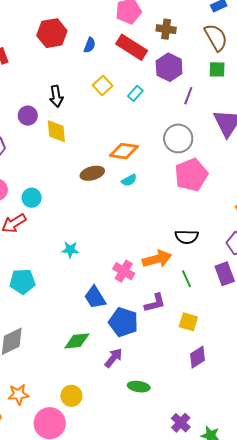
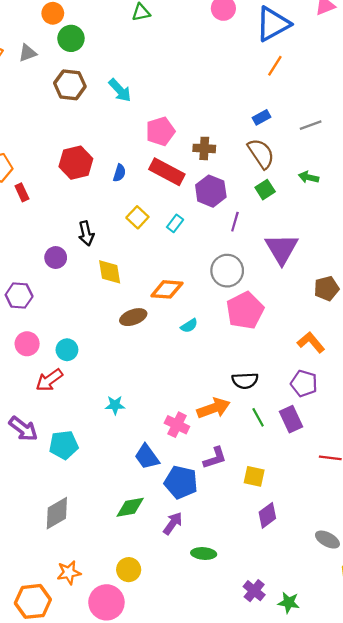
green square: (217, 69) -> (265, 190), turned -30
yellow diamond: (56, 131) -> (110, 272), moved
cyan semicircle: (129, 180) -> (189, 326), moved
green line: (187, 279) -> (258, 417), moved

